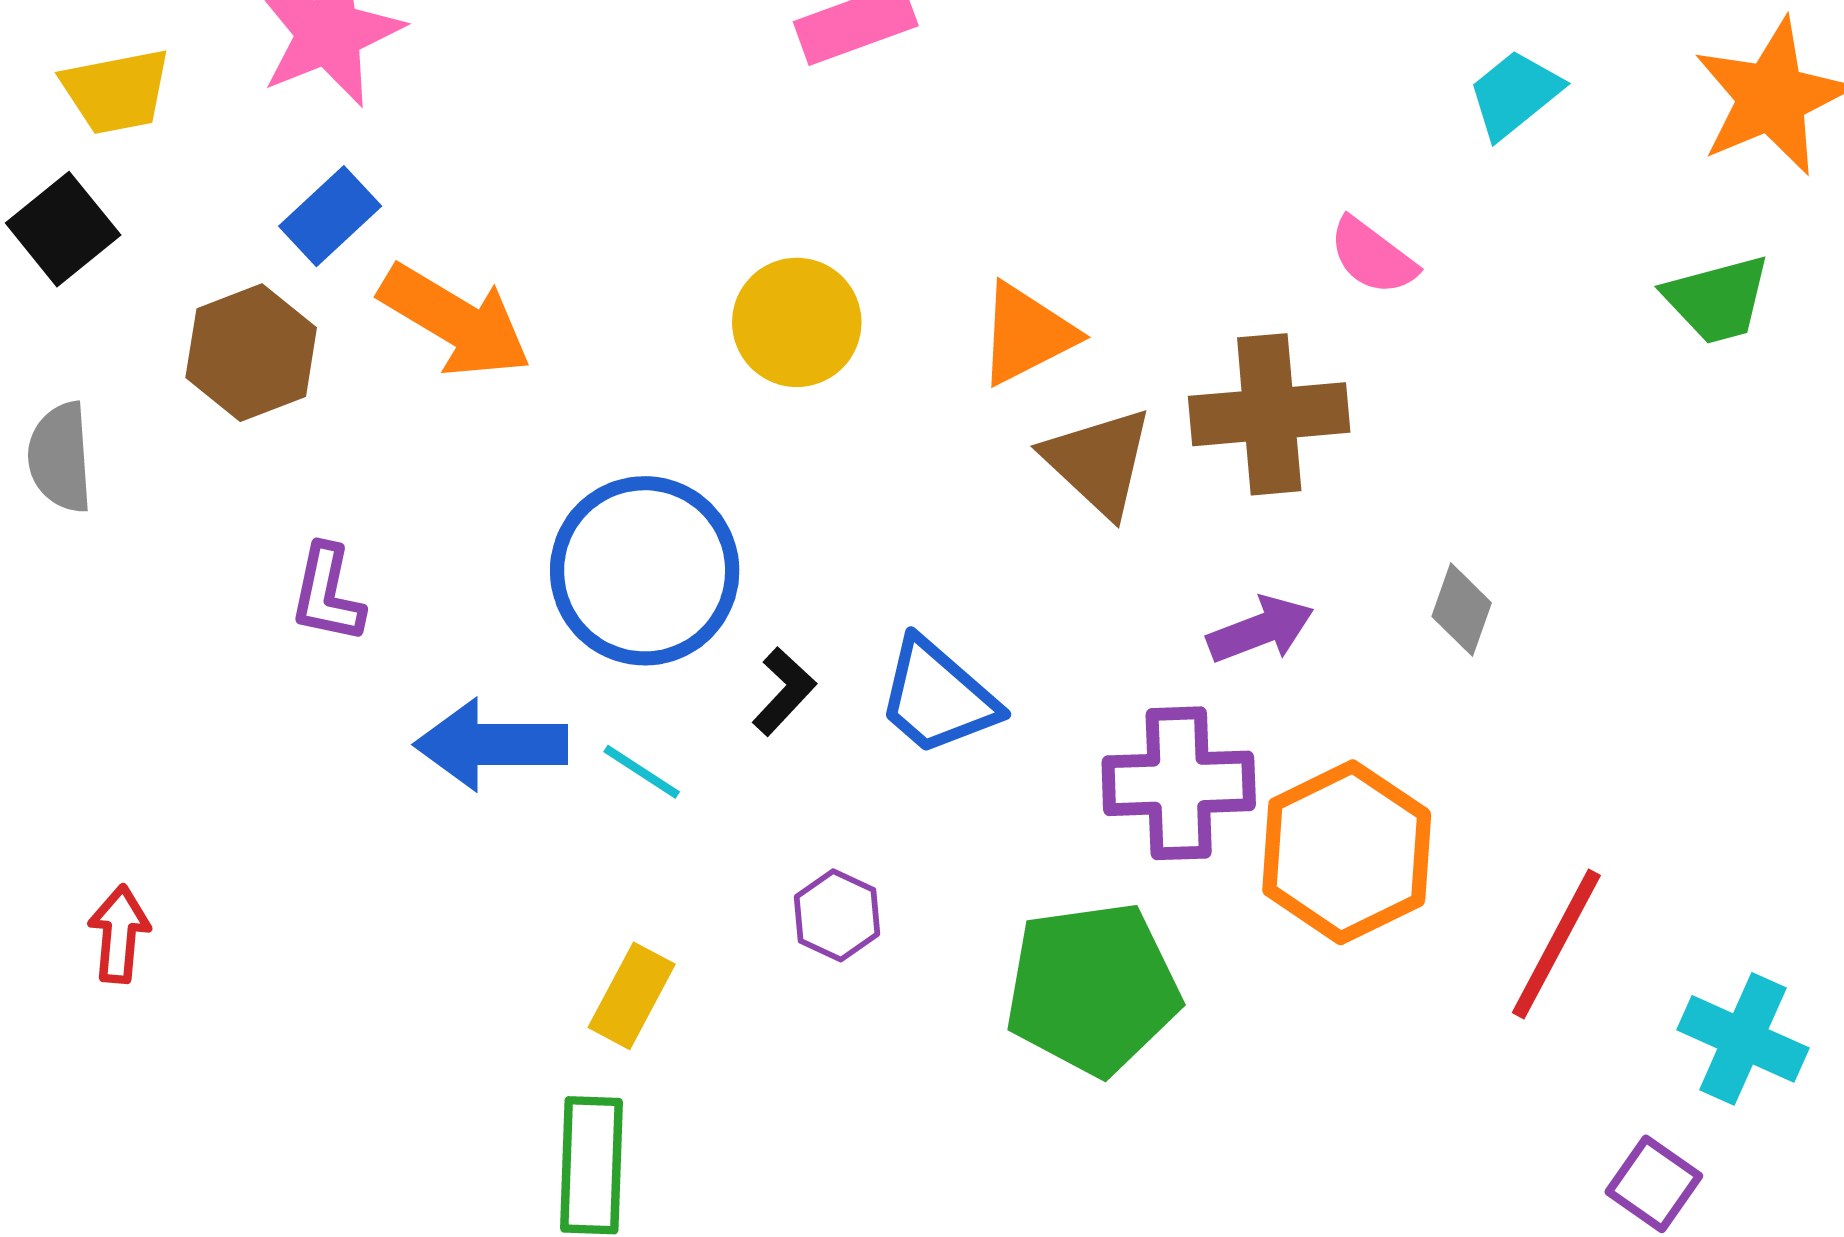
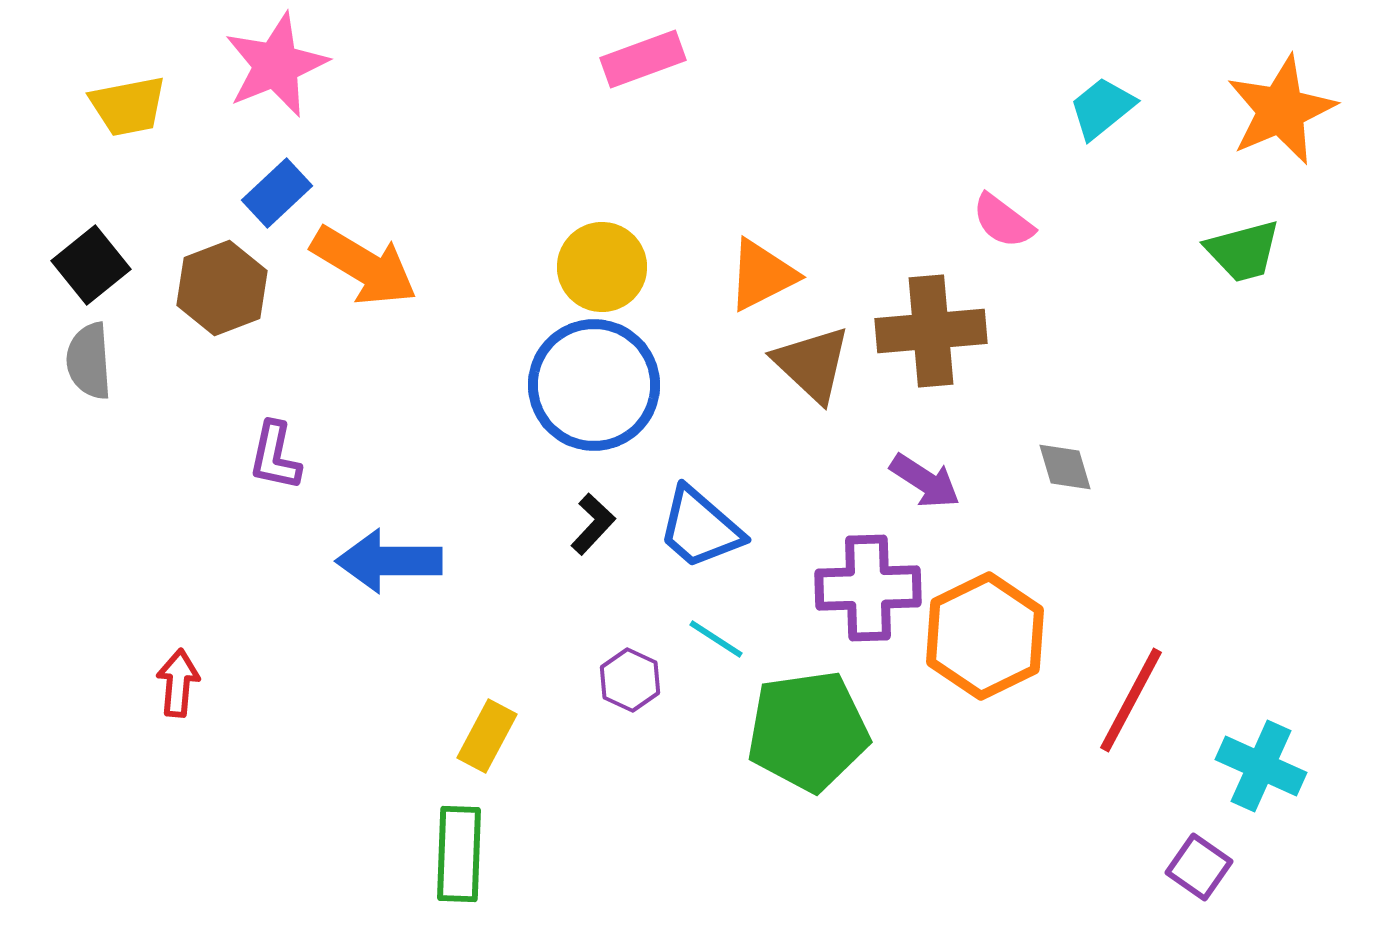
black square: (63, 229) -> (91, 265), moved
blue circle: (645, 571) -> (594, 385), moved
gray diamond: (1462, 610) -> (1065, 467), turned -36
purple arrow: (1261, 630) -> (925, 481), turned 54
cyan line: (642, 772) -> (716, 639), moved
red arrow: (119, 934) -> (178, 683), moved

